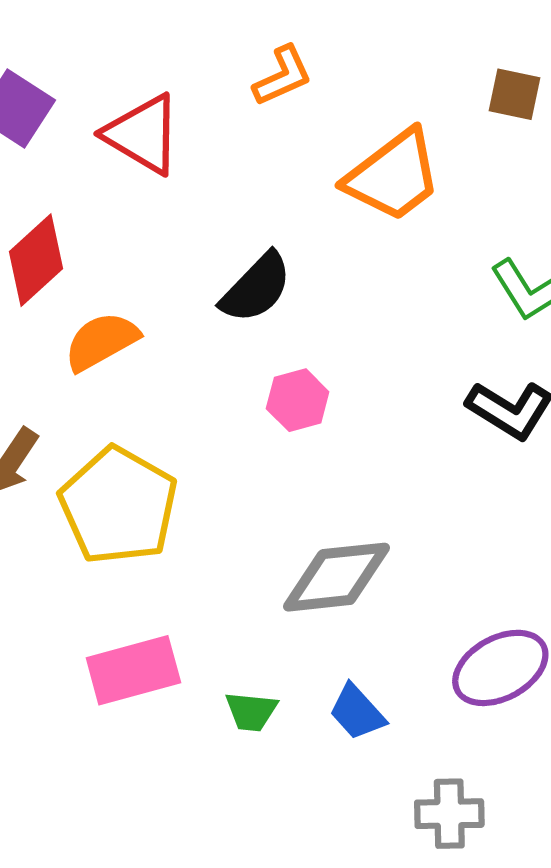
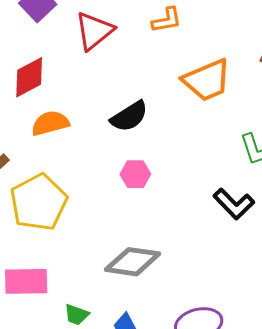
red triangle: (143, 134) -> (94, 31), turned 36

